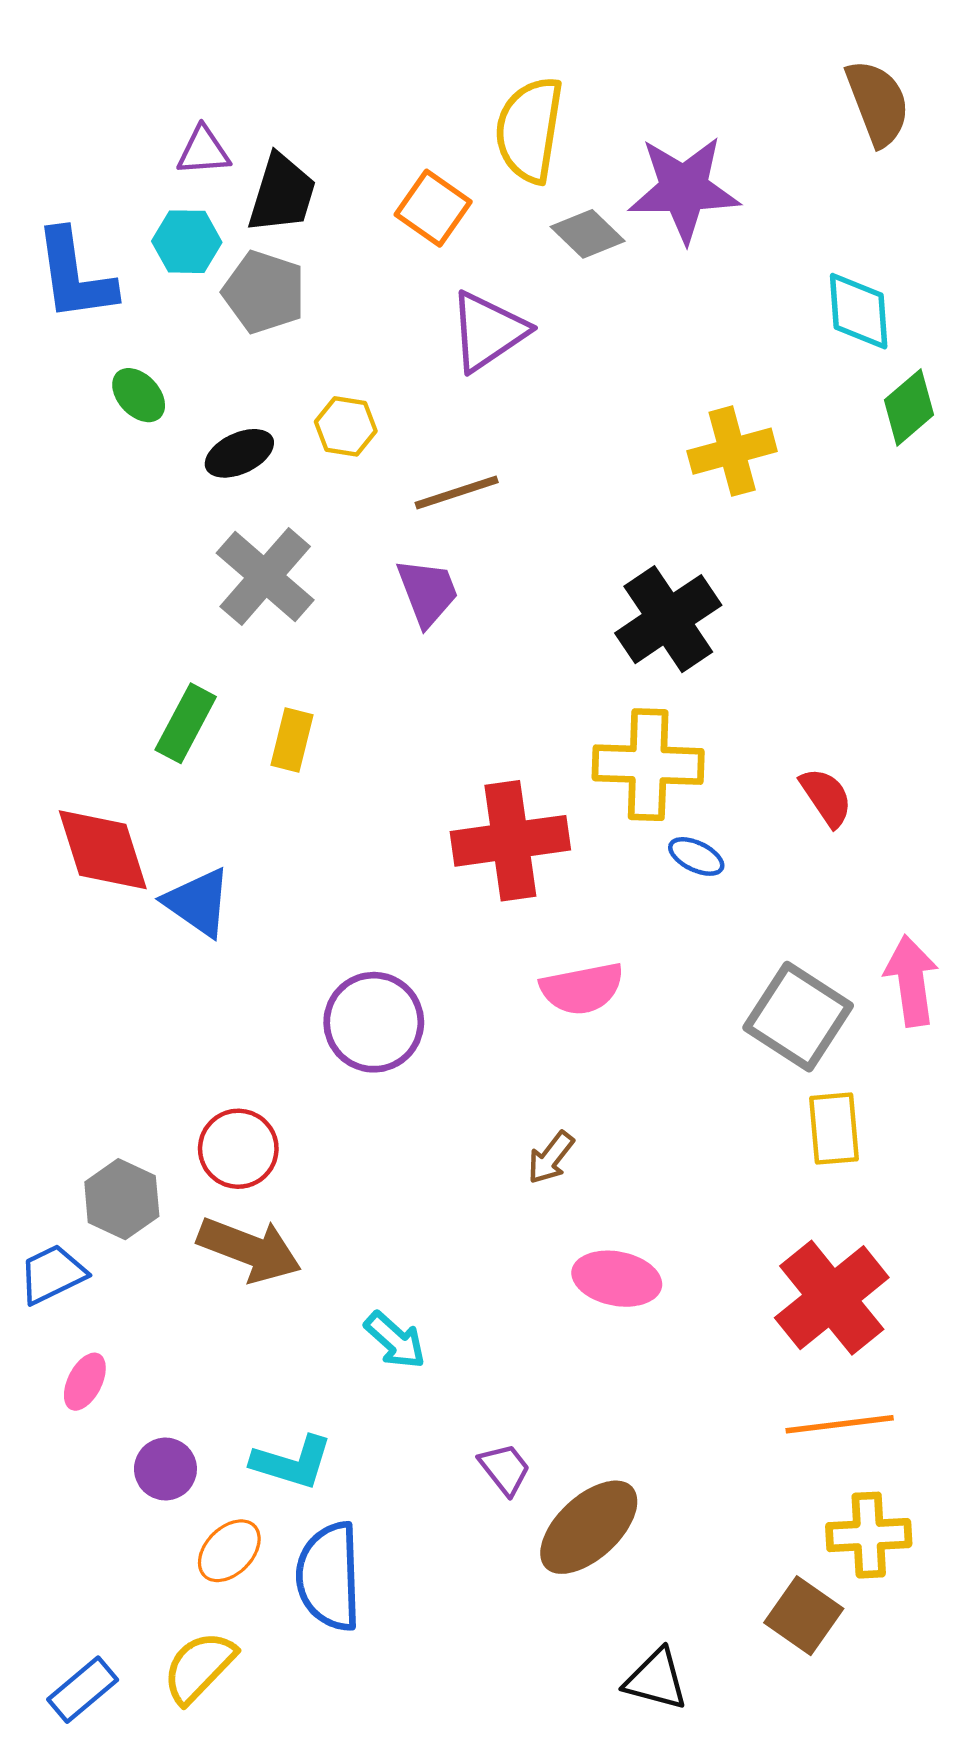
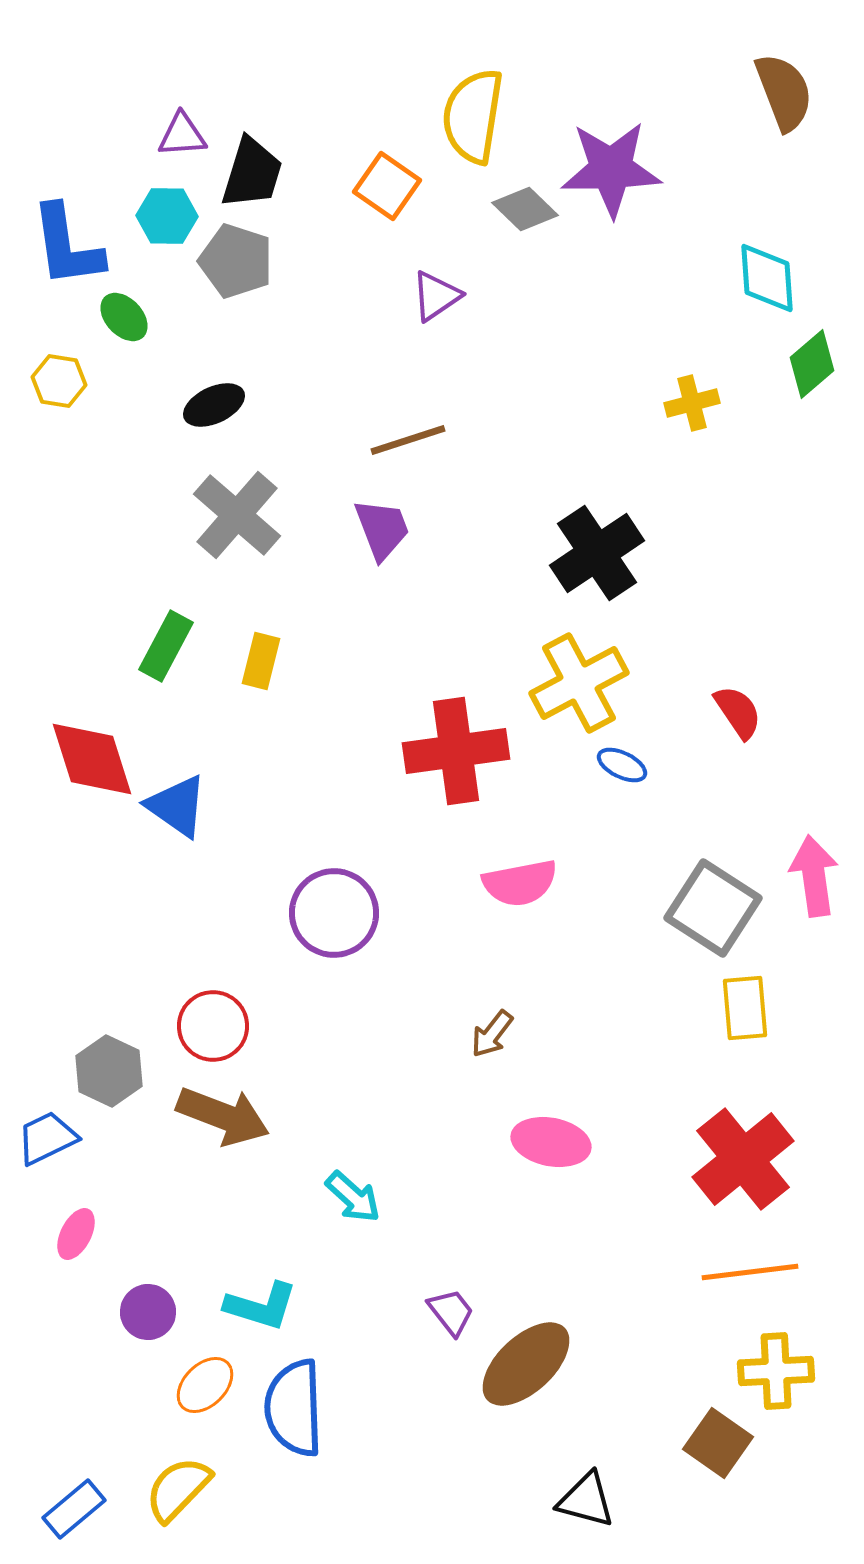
purple triangle: (488, 331) -> (436, 296), size x0.7
green ellipse: (139, 395) -> (124, 317), moved
yellow hexagon: (346, 426) -> (59, 381), moved
yellow cross: (732, 451) -> (692, 403), moved, size x0.7
yellow cross: (648, 765) -> (579, 683), turned -30

